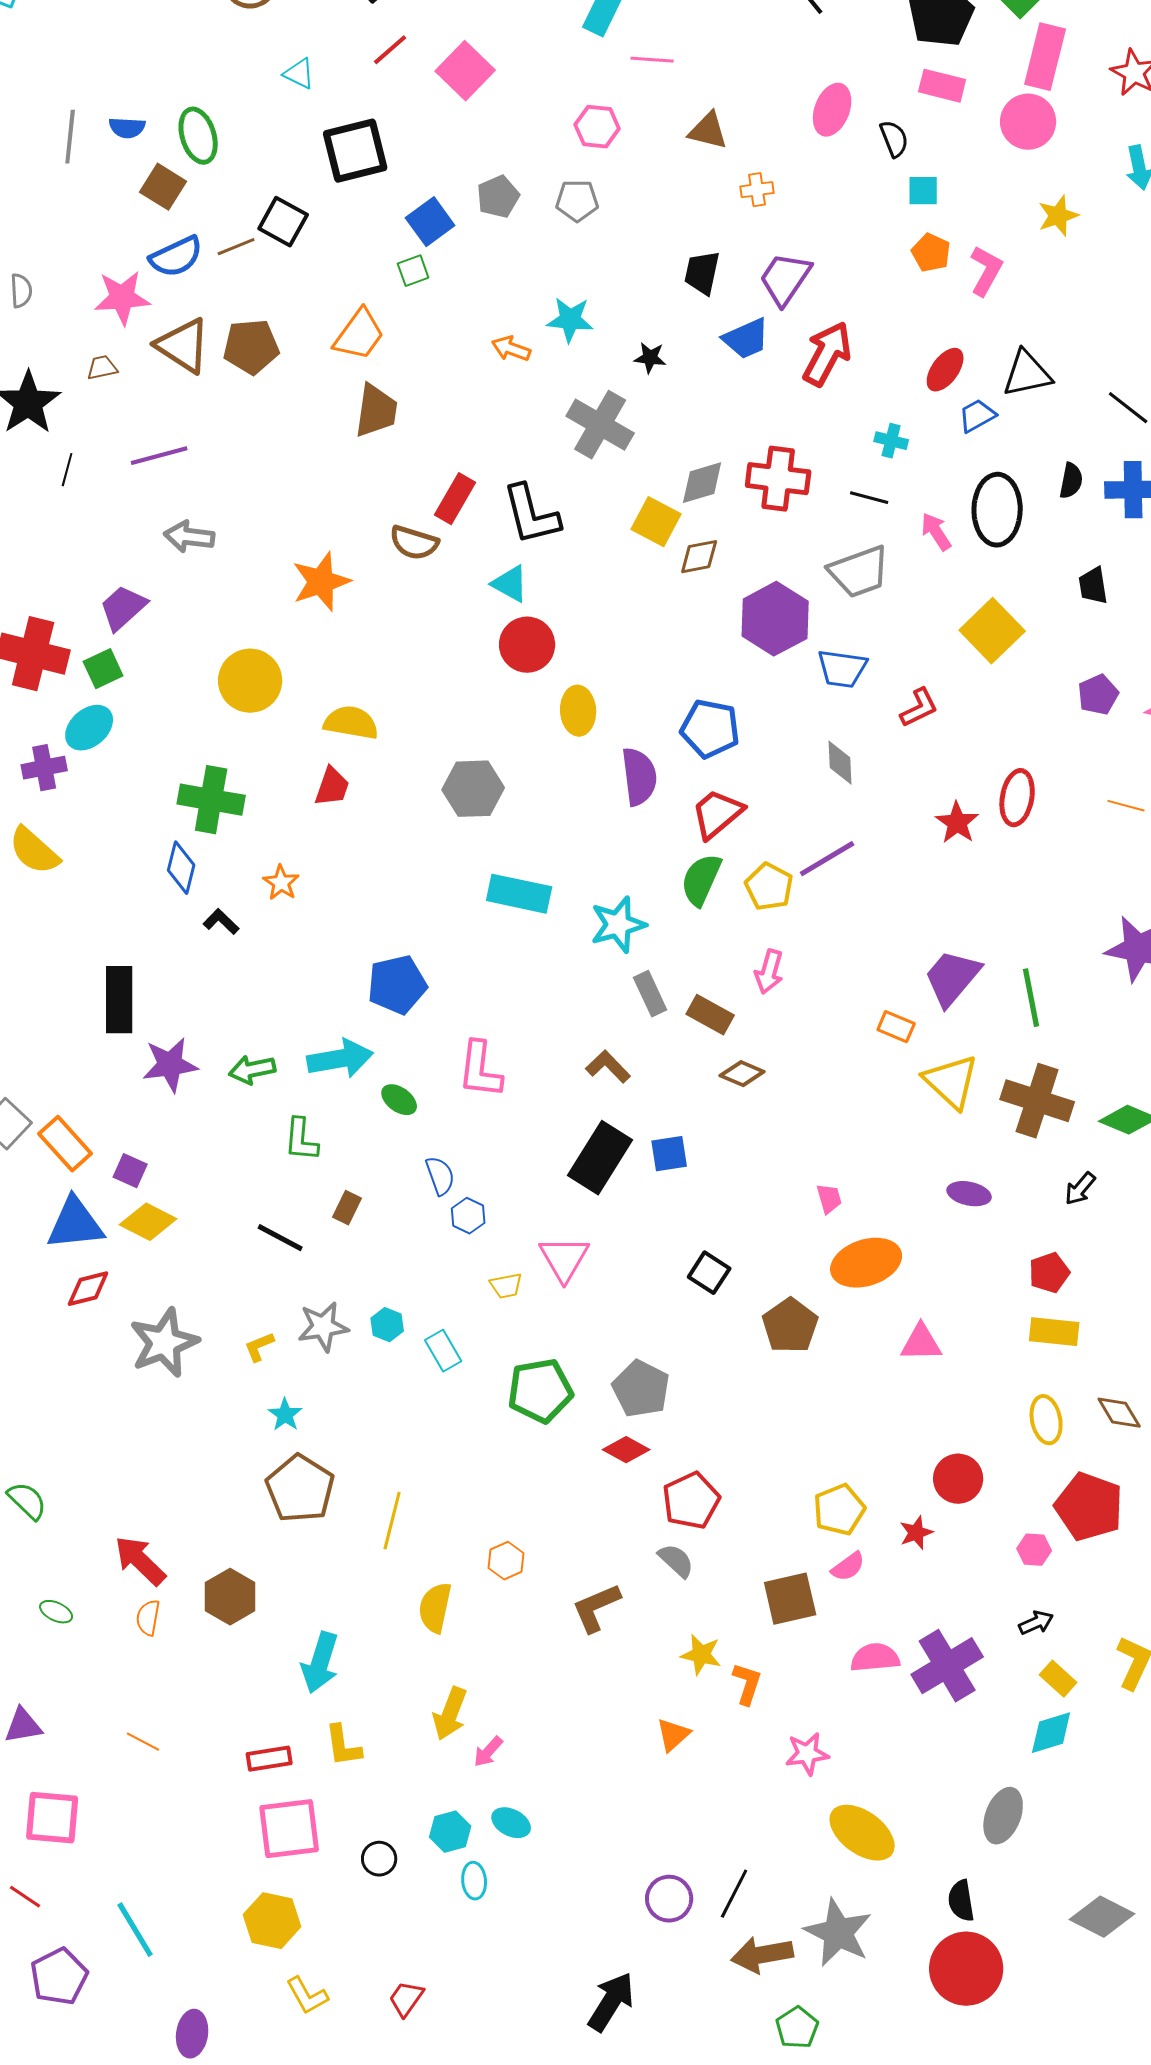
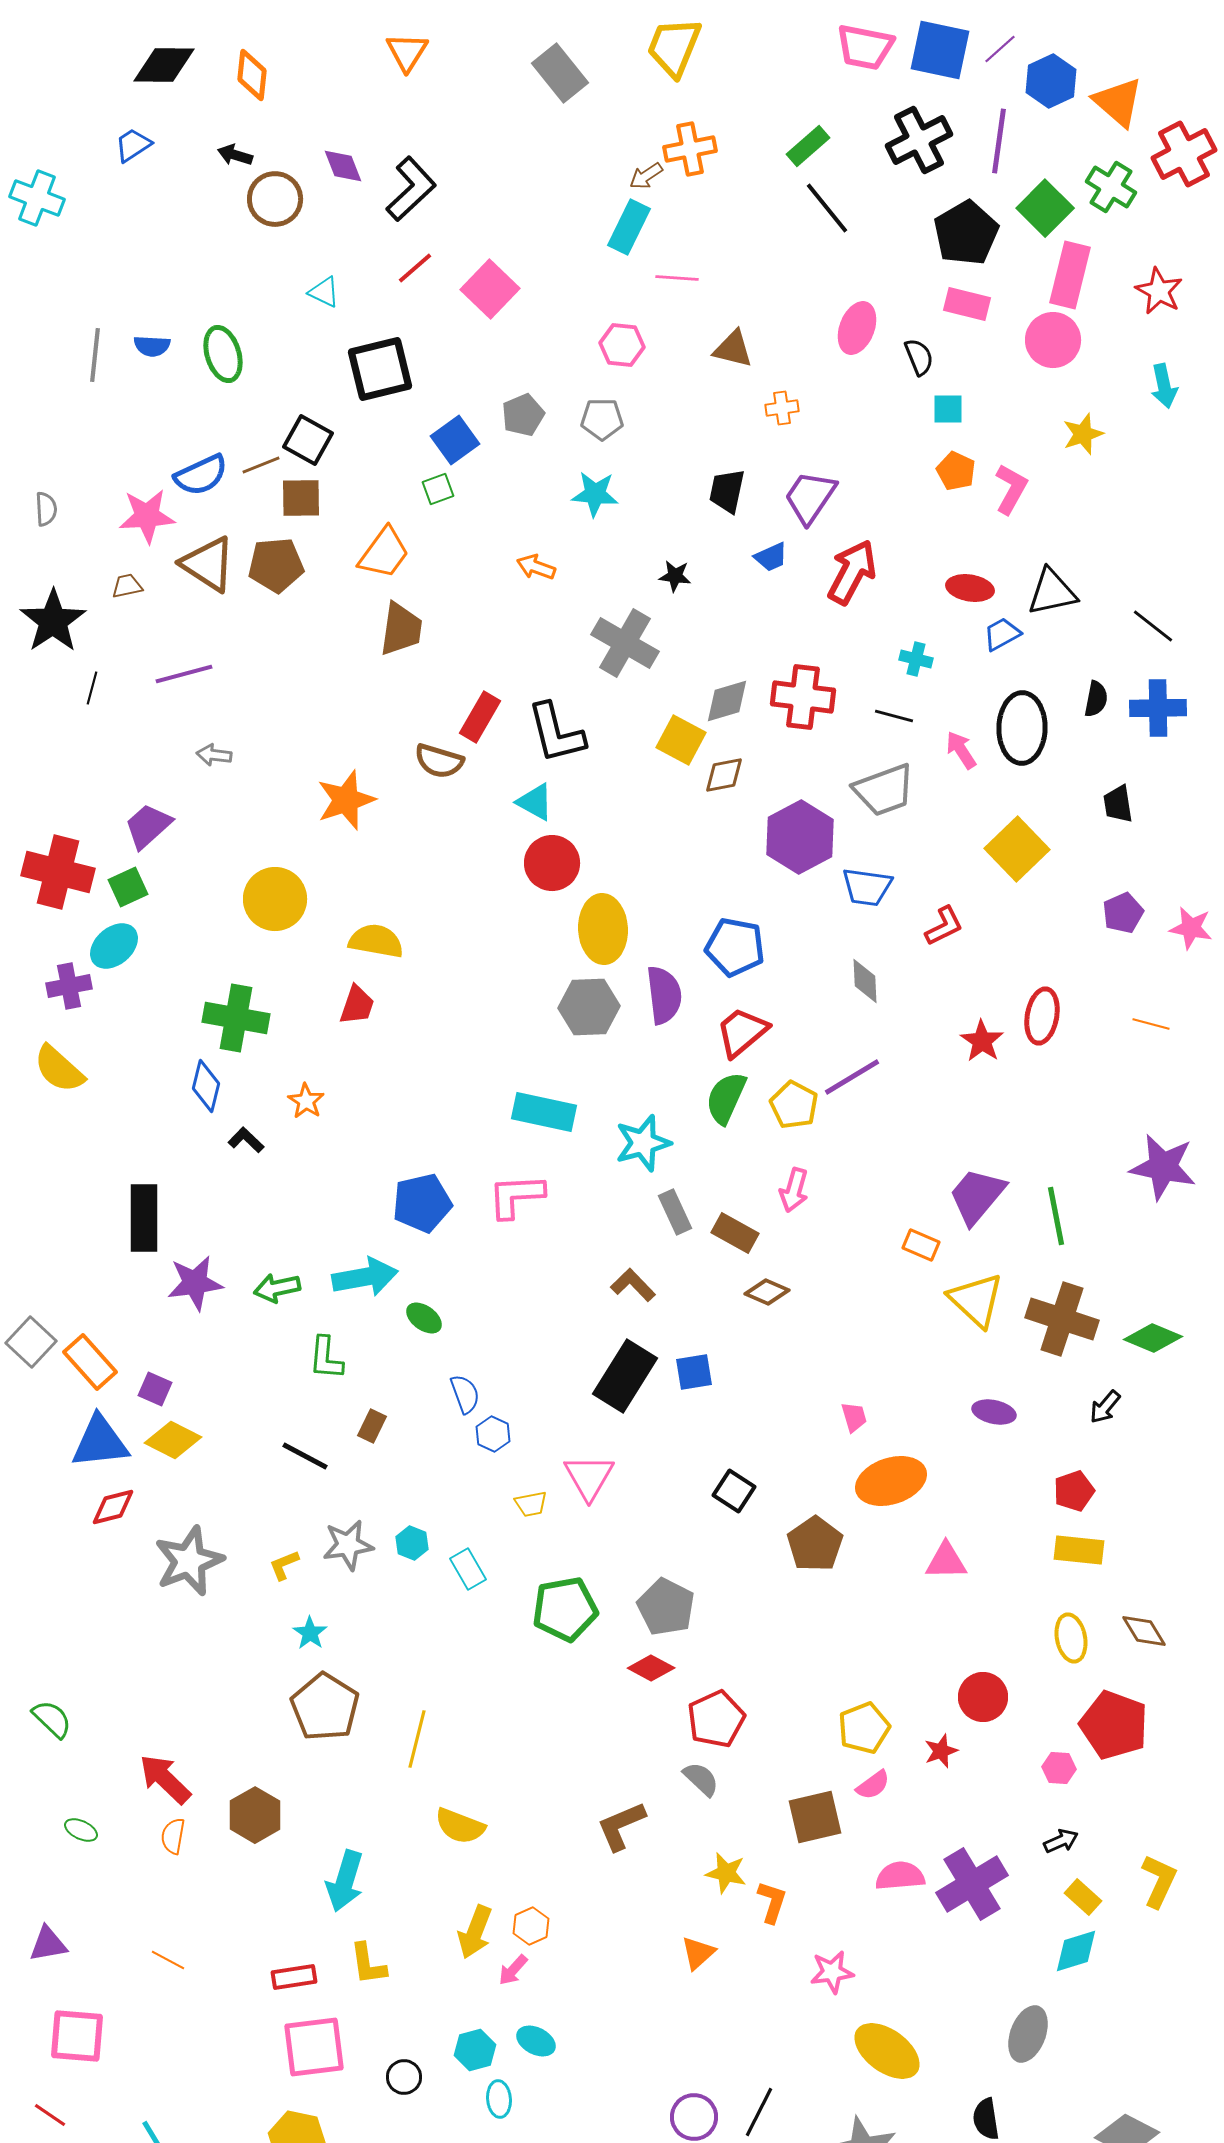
brown square: (163, 187) -> (301, 498), moved, turned -33
cyan star: (570, 320) -> (595, 494), moved
blue trapezoid: (746, 339) -> (771, 557), size x0.7
red ellipse: (945, 370) -> (970, 588), turned 63
gray arrow: (189, 537) -> (214, 755), size x0.7
yellow ellipse: (578, 711) -> (603, 929), size x1.4
gray hexagon: (473, 789) -> (589, 1007), moved
pink L-shape: (480, 1070) -> (516, 1196), moved, turned 80
orange hexagon: (506, 1561) -> (531, 1926), moved
yellow semicircle: (435, 1608) -> (460, 1826), turned -81

